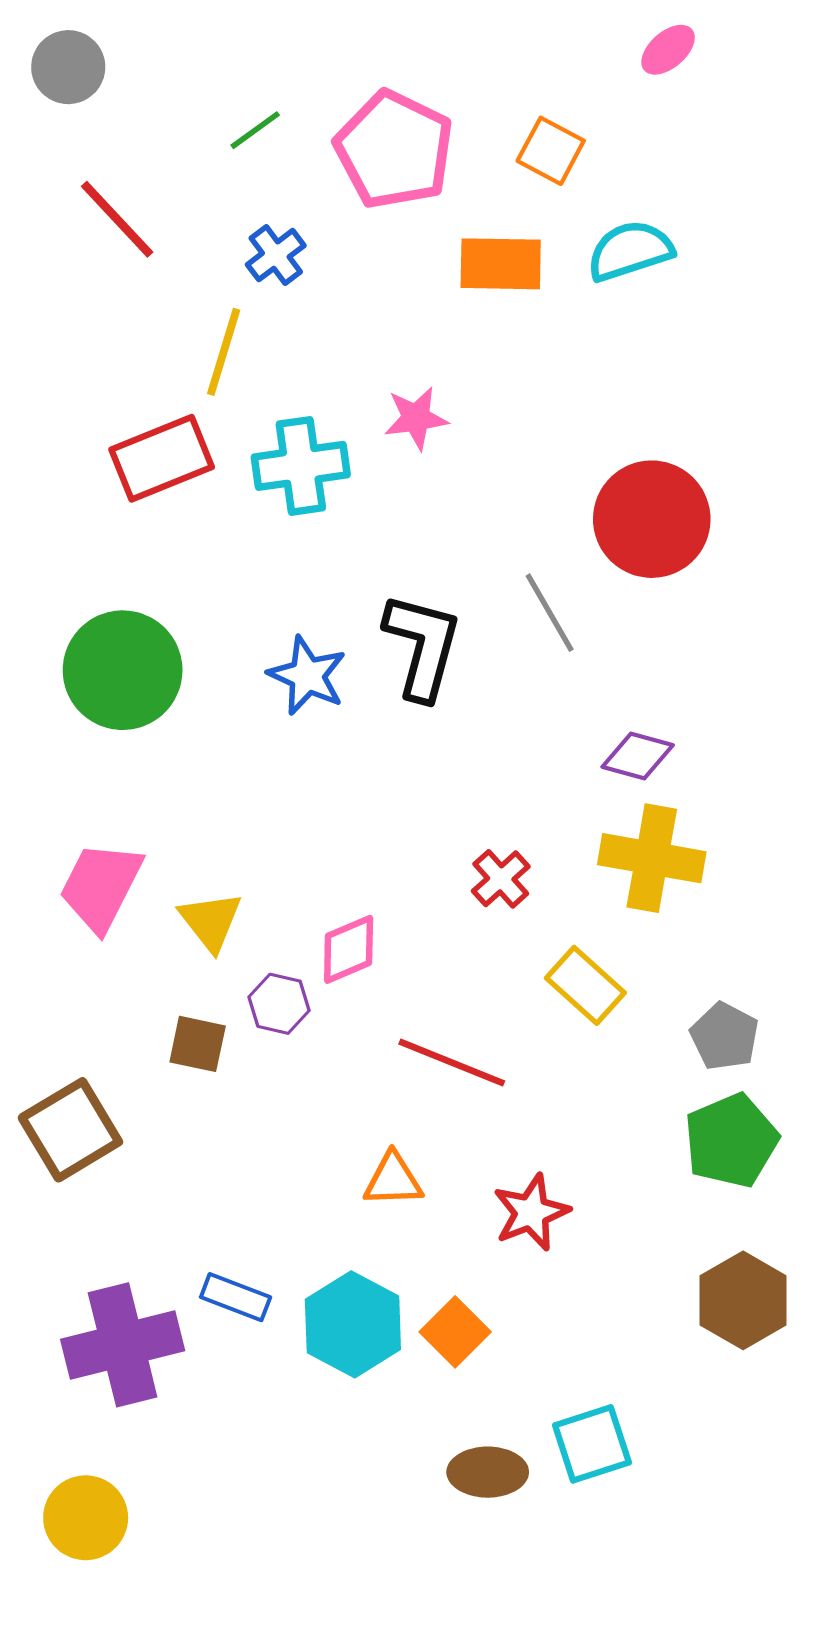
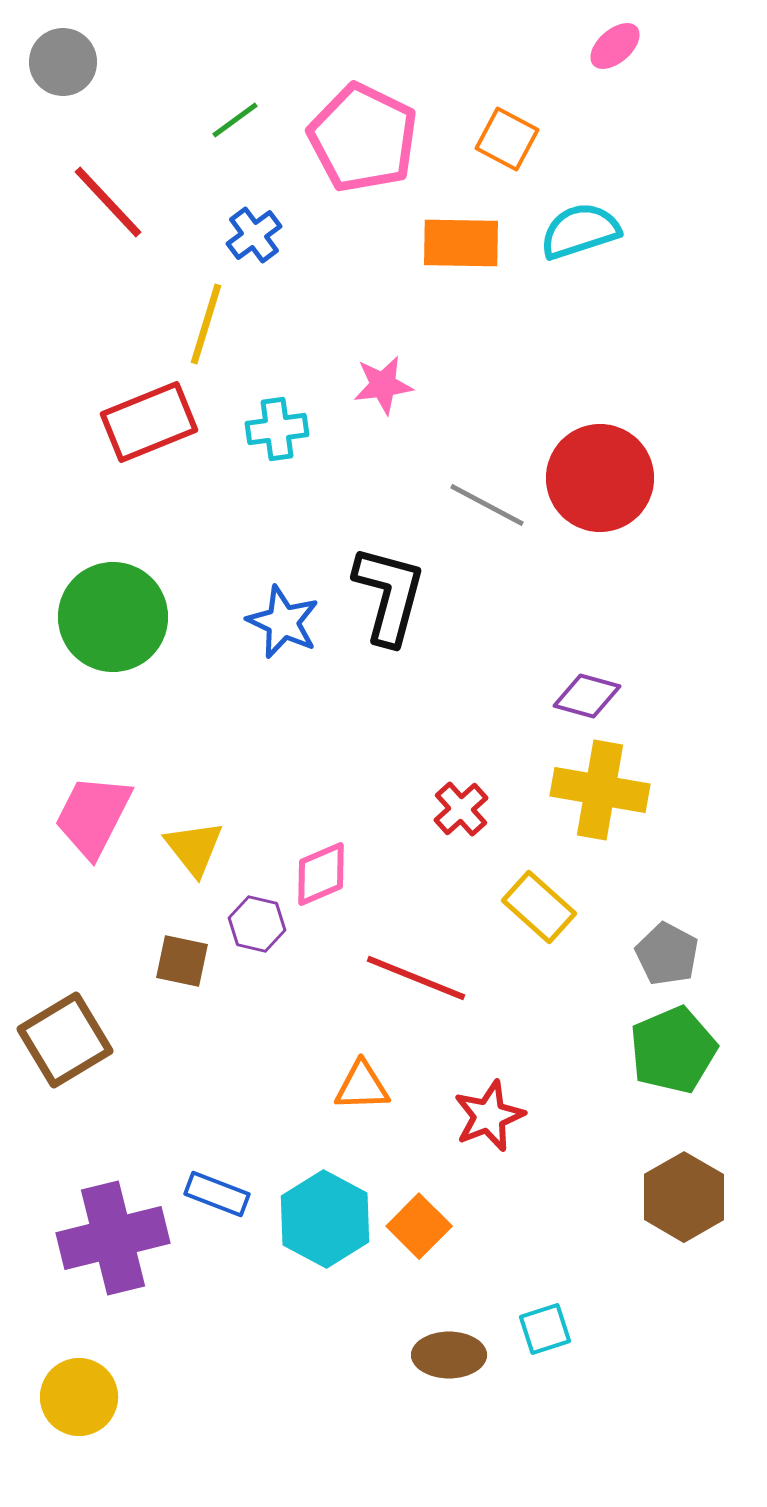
cyan cross: (301, 466) -> (277, 429), size x0.7
gray line: (550, 613) -> (487, 505), moved, turned -32
cyan square: (592, 1444) -> (545, 1329), size x0.7

